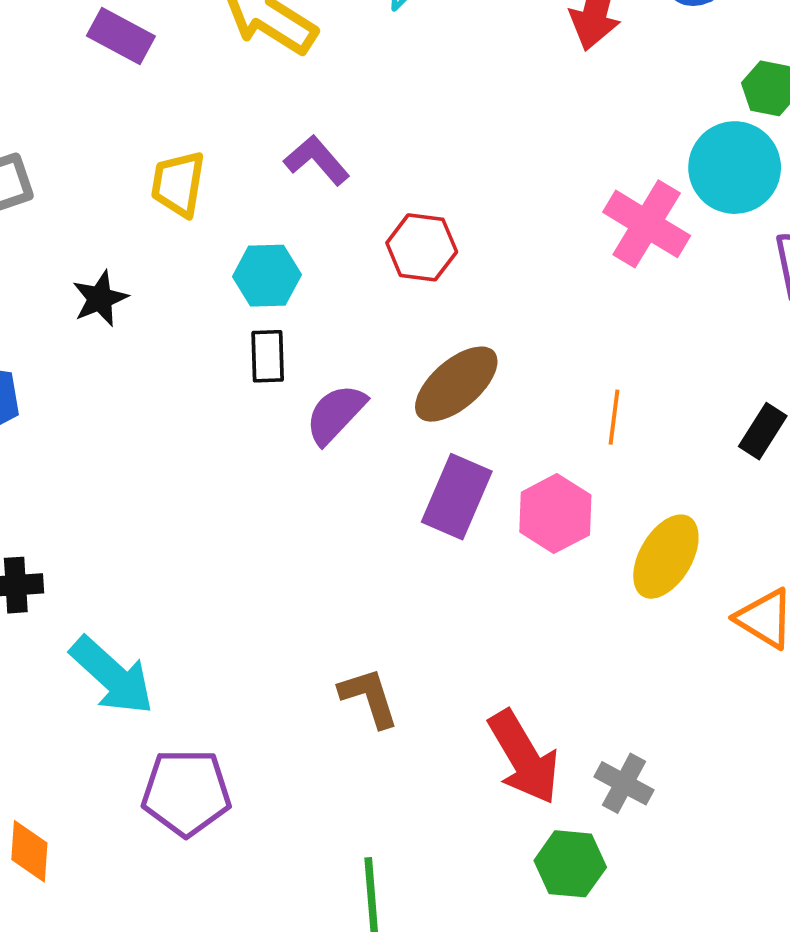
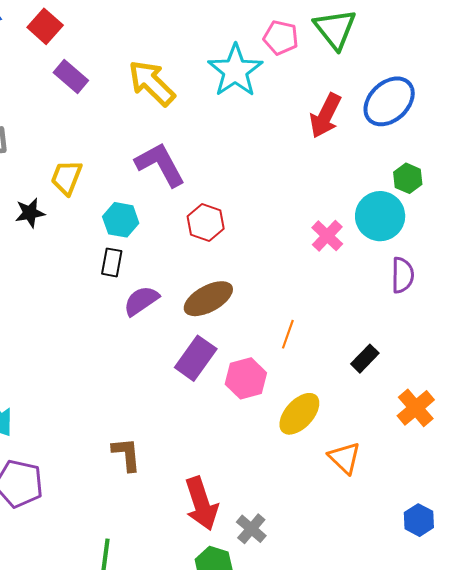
purple L-shape: (317, 160) -> (160, 164), size x1.5
yellow trapezoid: (178, 184) -> (66, 177), moved
pink cross: (647, 224) -> (327, 236), size x0.7

